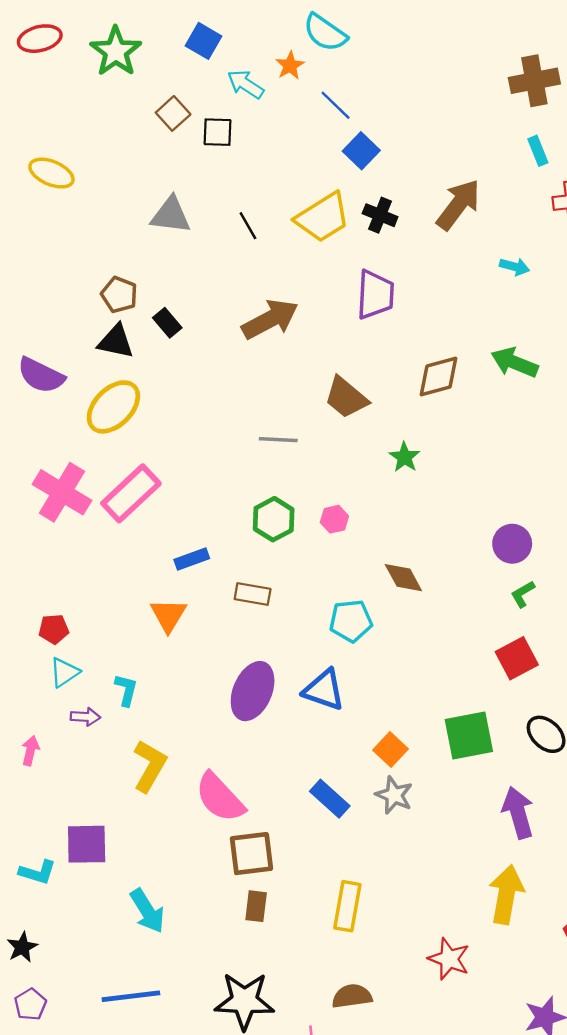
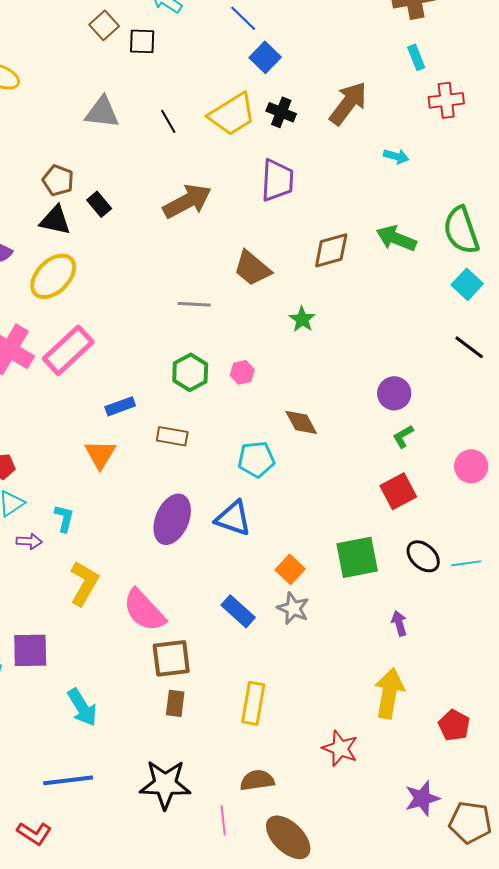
purple arrow: (518, 813) -> (399, 623), size x0.6

